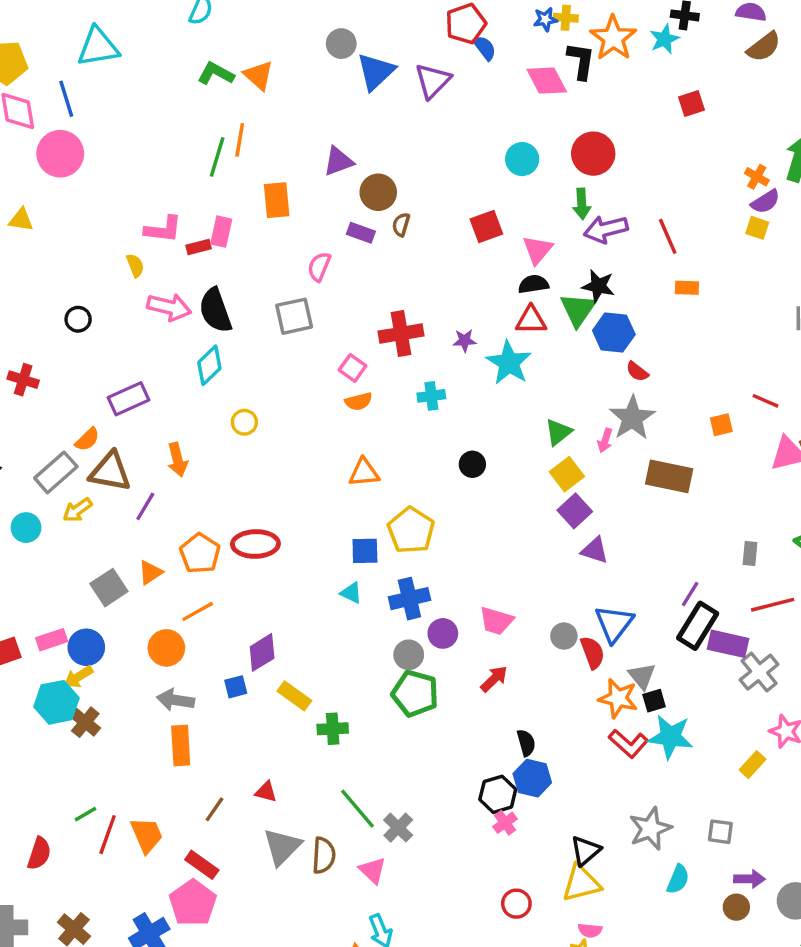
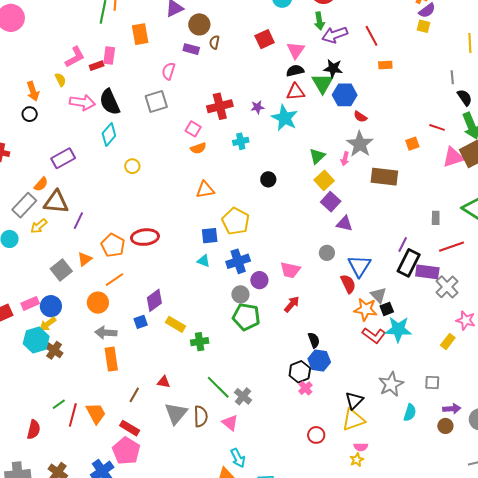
pink L-shape: (163, 229) -> (75, 57), turned -30
orange arrow: (177, 460) -> (33, 91), moved
gray circle: (564, 636) -> (327, 253), moved

